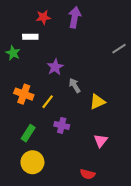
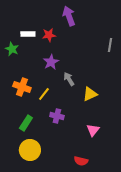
red star: (43, 17) -> (49, 35), moved
purple arrow: (75, 17) -> (69, 16), turned -30
gray line: (119, 49) -> (110, 45), turned -48

